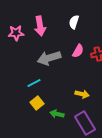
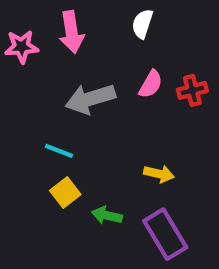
cyan line: (34, 83) -> (59, 151), turned 48

